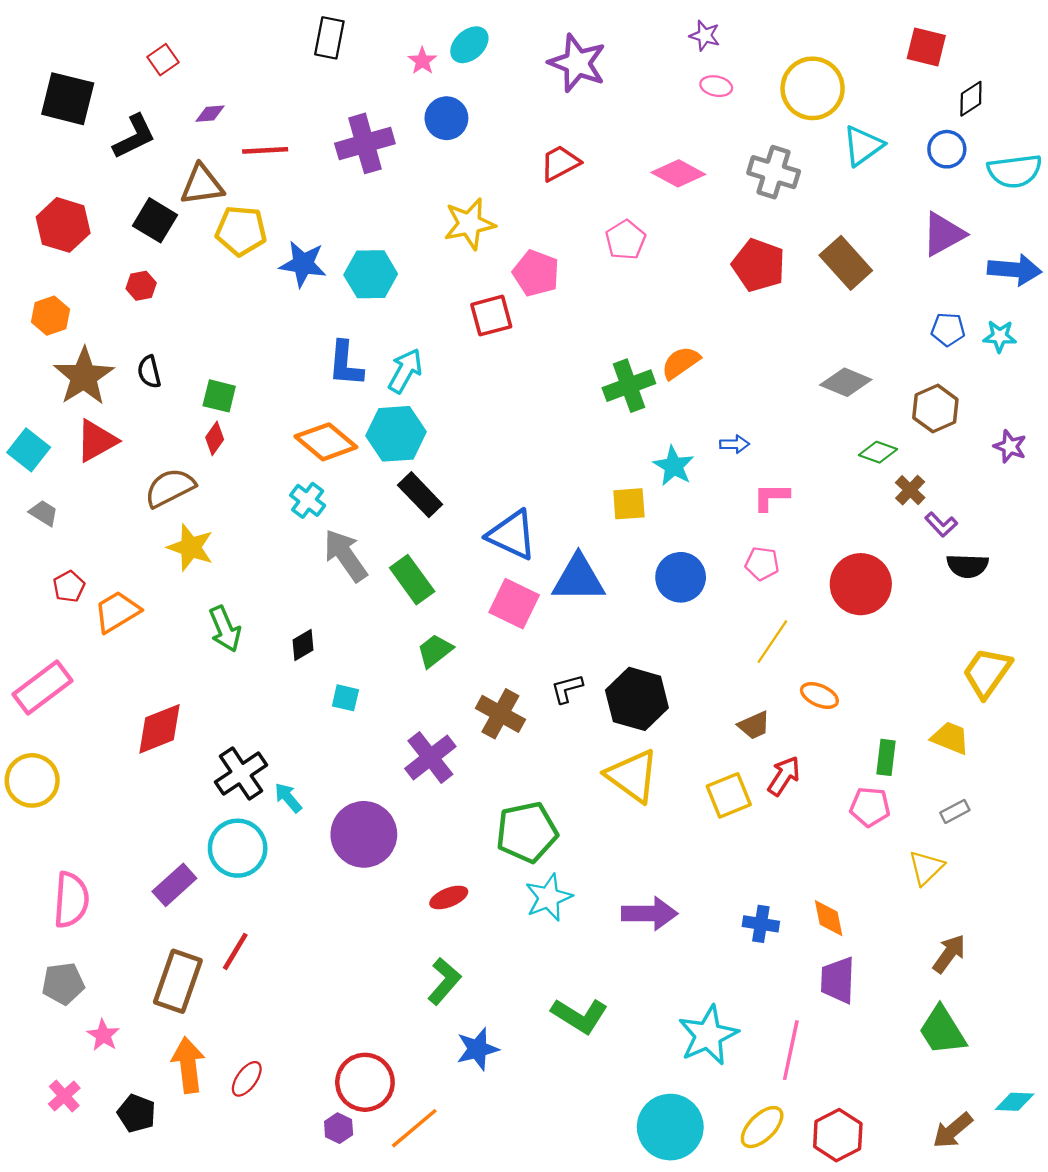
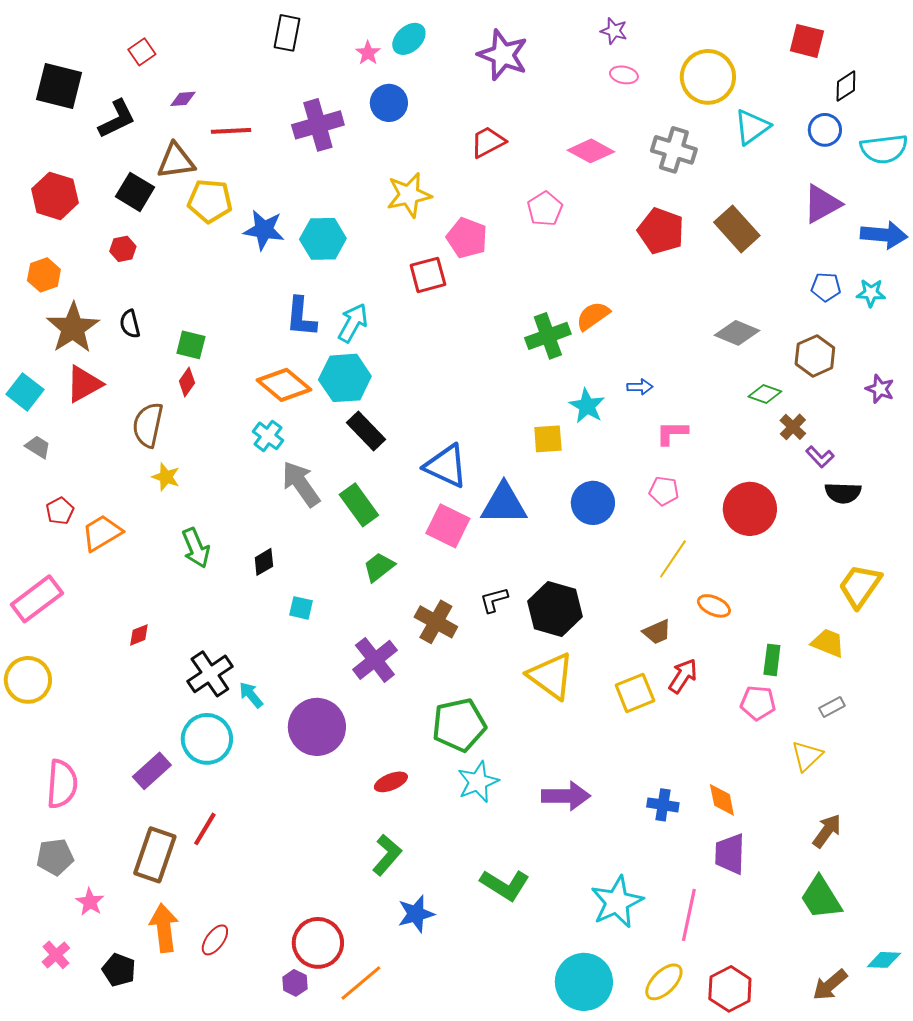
brown semicircle: (170, 488) -> (148, 425), turned -51
yellow star: (191, 547) -> (166, 477), size x0.7
red diamond: (160, 729) -> (139, 635), size x0.5

